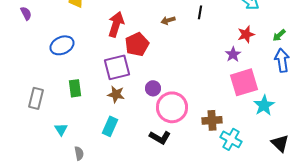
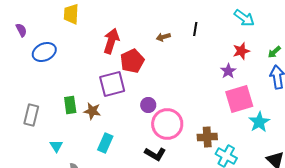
blue ellipse: (62, 45) -> (44, 52), moved
brown star: (116, 94) -> (92, 111), moved

